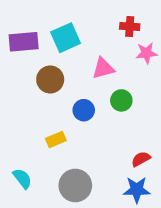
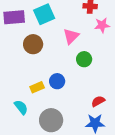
pink triangle: (103, 68) -> (71, 36), turned -30
blue circle: (84, 110) -> (57, 81), moved
cyan semicircle: (22, 179) -> (21, 107), moved

